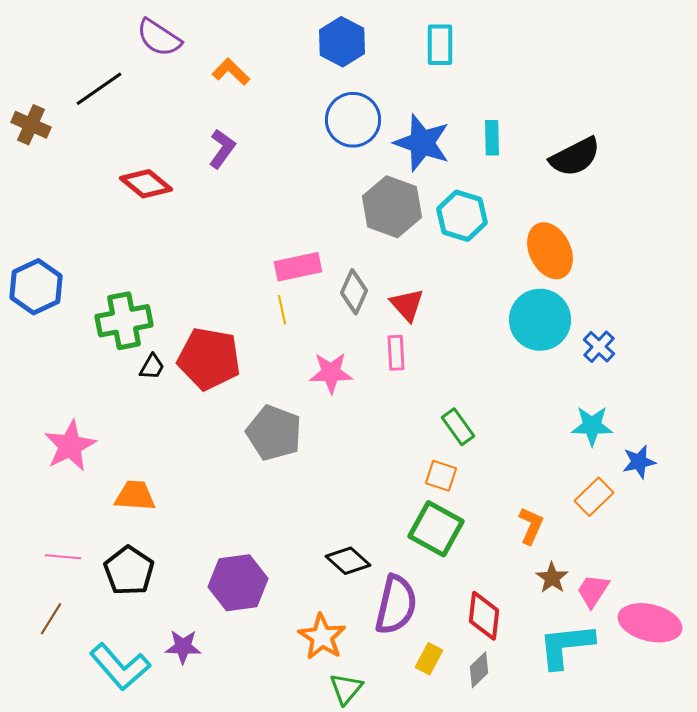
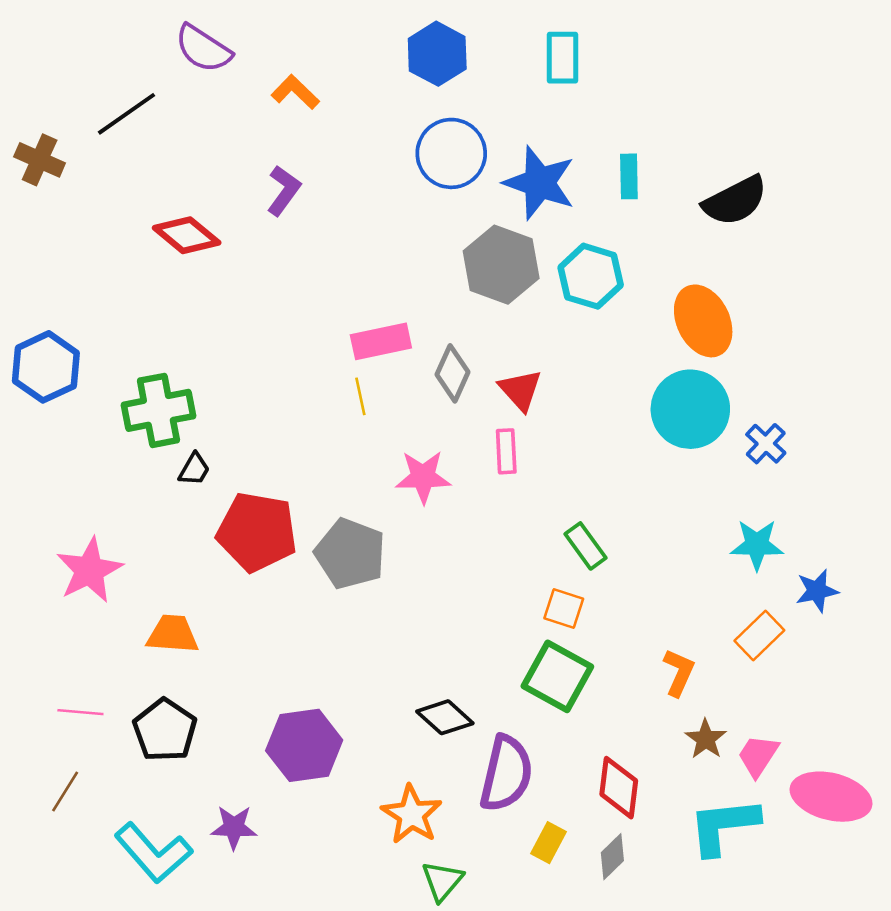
red pentagon: (209, 359) -> (257, 532), moved

